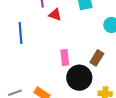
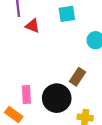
pink rectangle: (65, 58) -> (26, 94), moved

